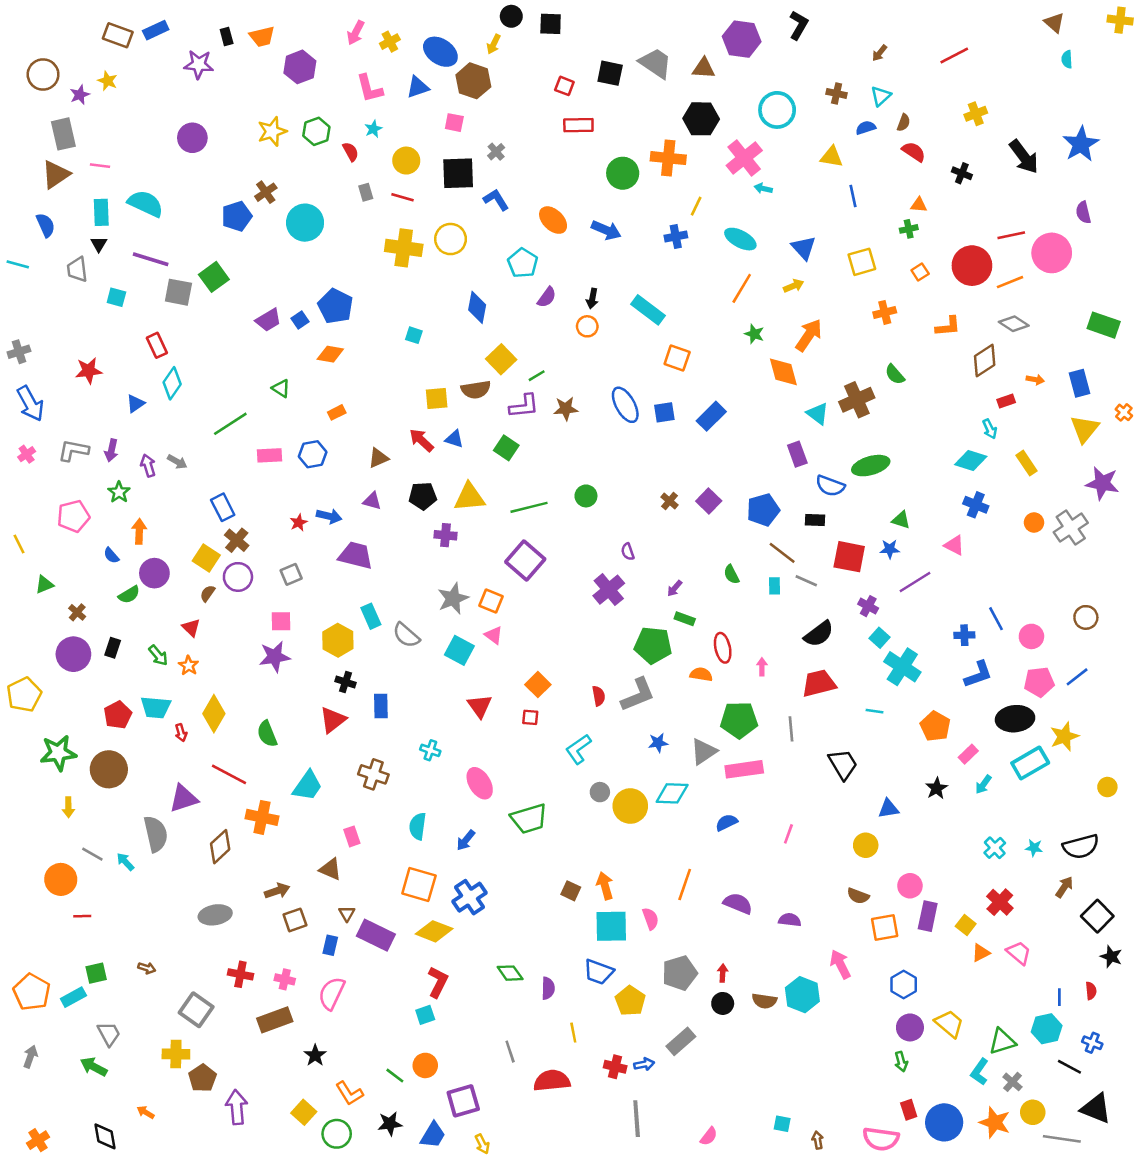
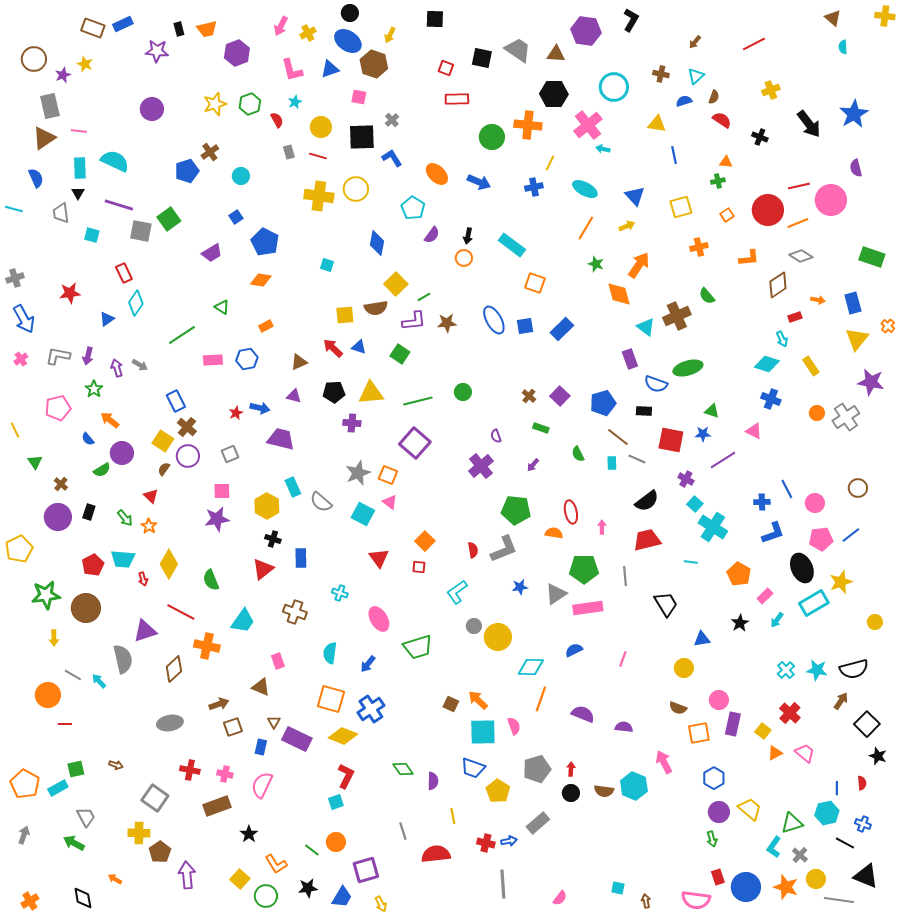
black circle: (511, 16) -> (350, 13), moved
cyan circle: (305, 223) -> (241, 176), size x0.6
blue square: (300, 320) -> (236, 217), moved
orange arrow: (139, 531) -> (110, 420), turned -54
green triangle: (44, 585) -> (35, 462), turned -42
green rectangle: (685, 619) -> (541, 428), moved
black ellipse: (1015, 719) -> (802, 568), turned 72
cyan diamond: (672, 793) -> (531, 667), moved
cyan star: (1034, 848) -> (817, 670), size x1.5
orange arrow: (605, 886) -> (478, 700), turned -30

